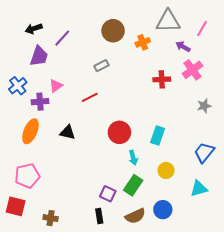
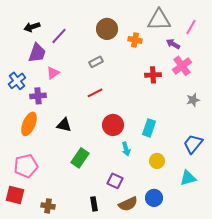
orange cross: (143, 42) -> (135, 40), turned 32
pink triangle: (56, 86) -> (53, 73), moved
red line: (90, 97) -> (95, 93), moved
green rectangle: (133, 185) -> (80, 158), moved
purple square: (108, 194) -> (115, 181), moved

